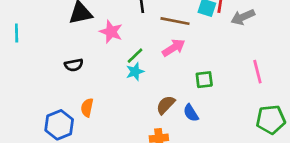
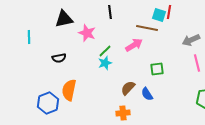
gray arrow: (243, 17) -> (191, 40), moved
brown line: (175, 21) -> (147, 28), moved
cyan line: (17, 33) -> (29, 37), moved
orange semicircle: (87, 108) -> (69, 90), size x1.5

